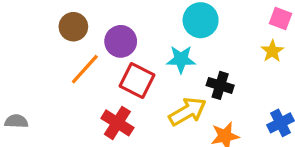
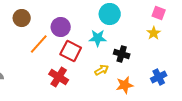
brown circle: (73, 27) -> (22, 18), moved
yellow arrow: (188, 111) -> (102, 70), size x0.6

